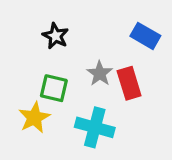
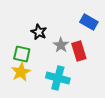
black star: (56, 36) -> (39, 32), moved
green square: (54, 88) -> (22, 54), moved

